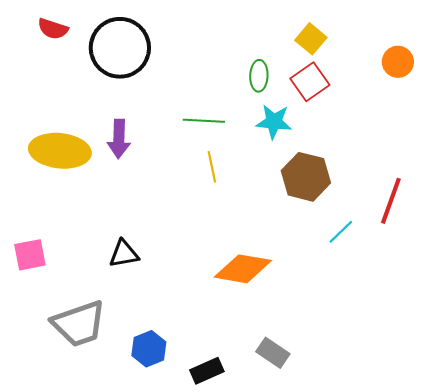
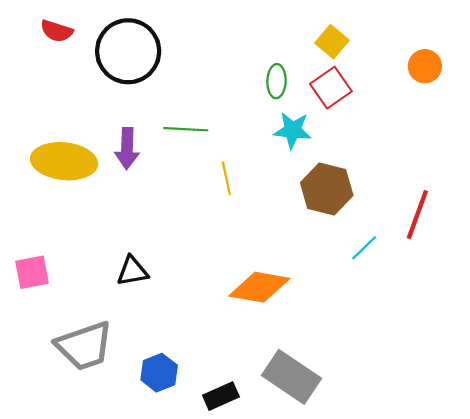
green line: (204, 121) -> (186, 129), moved
gray rectangle: (273, 353) -> (291, 377), size x1.6

